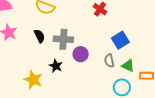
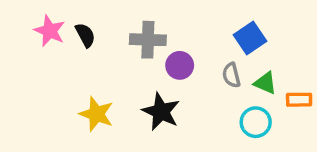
black semicircle: (39, 36) -> (85, 35), moved
black star: (56, 66) -> (161, 112), moved, size x1.5

